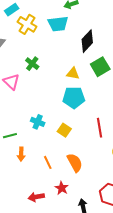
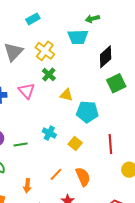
yellow cross: (27, 24) -> (45, 51), moved
yellow triangle: (73, 73) -> (66, 95), moved
orange arrow: (21, 154) -> (27, 186), moved
orange line: (48, 162) -> (56, 174), turned 64

